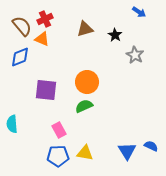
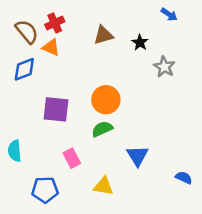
blue triangle: (127, 151) -> (138, 156), moved
blue pentagon: (58, 156) -> (45, 190), moved

